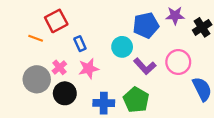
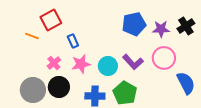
purple star: (175, 16) -> (161, 29), moved
cyan circle: (122, 47) -> (108, 66), moved
gray circle: (37, 79) -> (33, 90), moved

